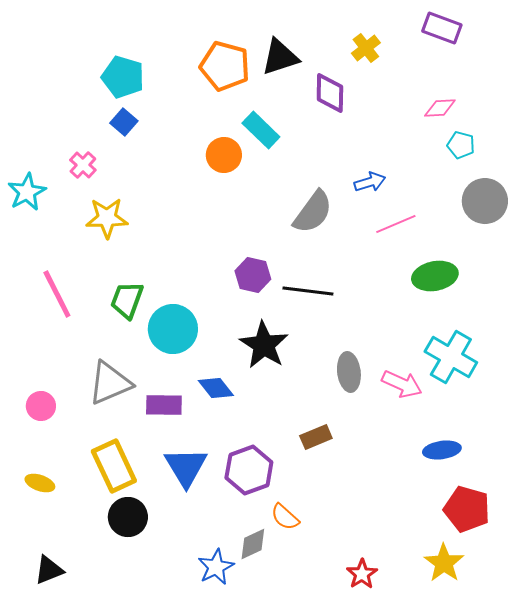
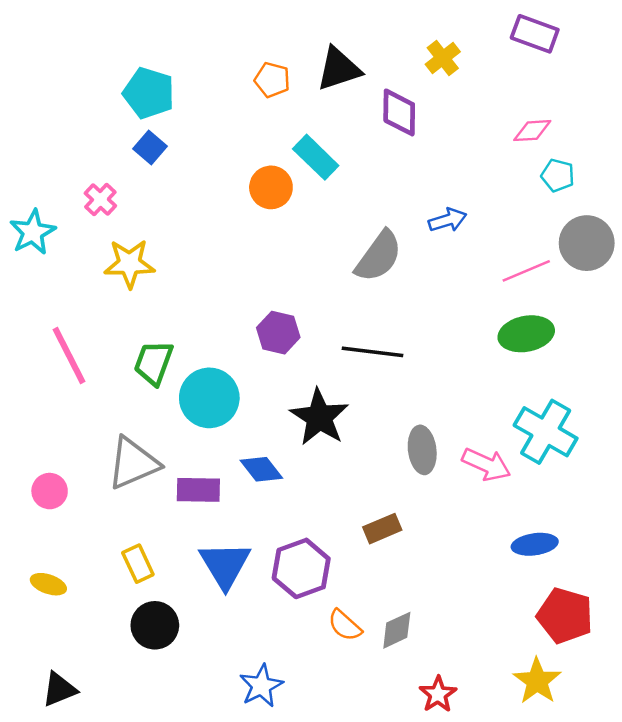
orange pentagon: (225, 66) -> (272, 80), size x0.6
pink line: (396, 224) -> (526, 271), moved
purple hexagon: (253, 275) -> (278, 333), moved
yellow rectangle: (114, 466) -> (138, 564), size x0.6
gray diamond: (253, 544) -> (397, 630), moved

